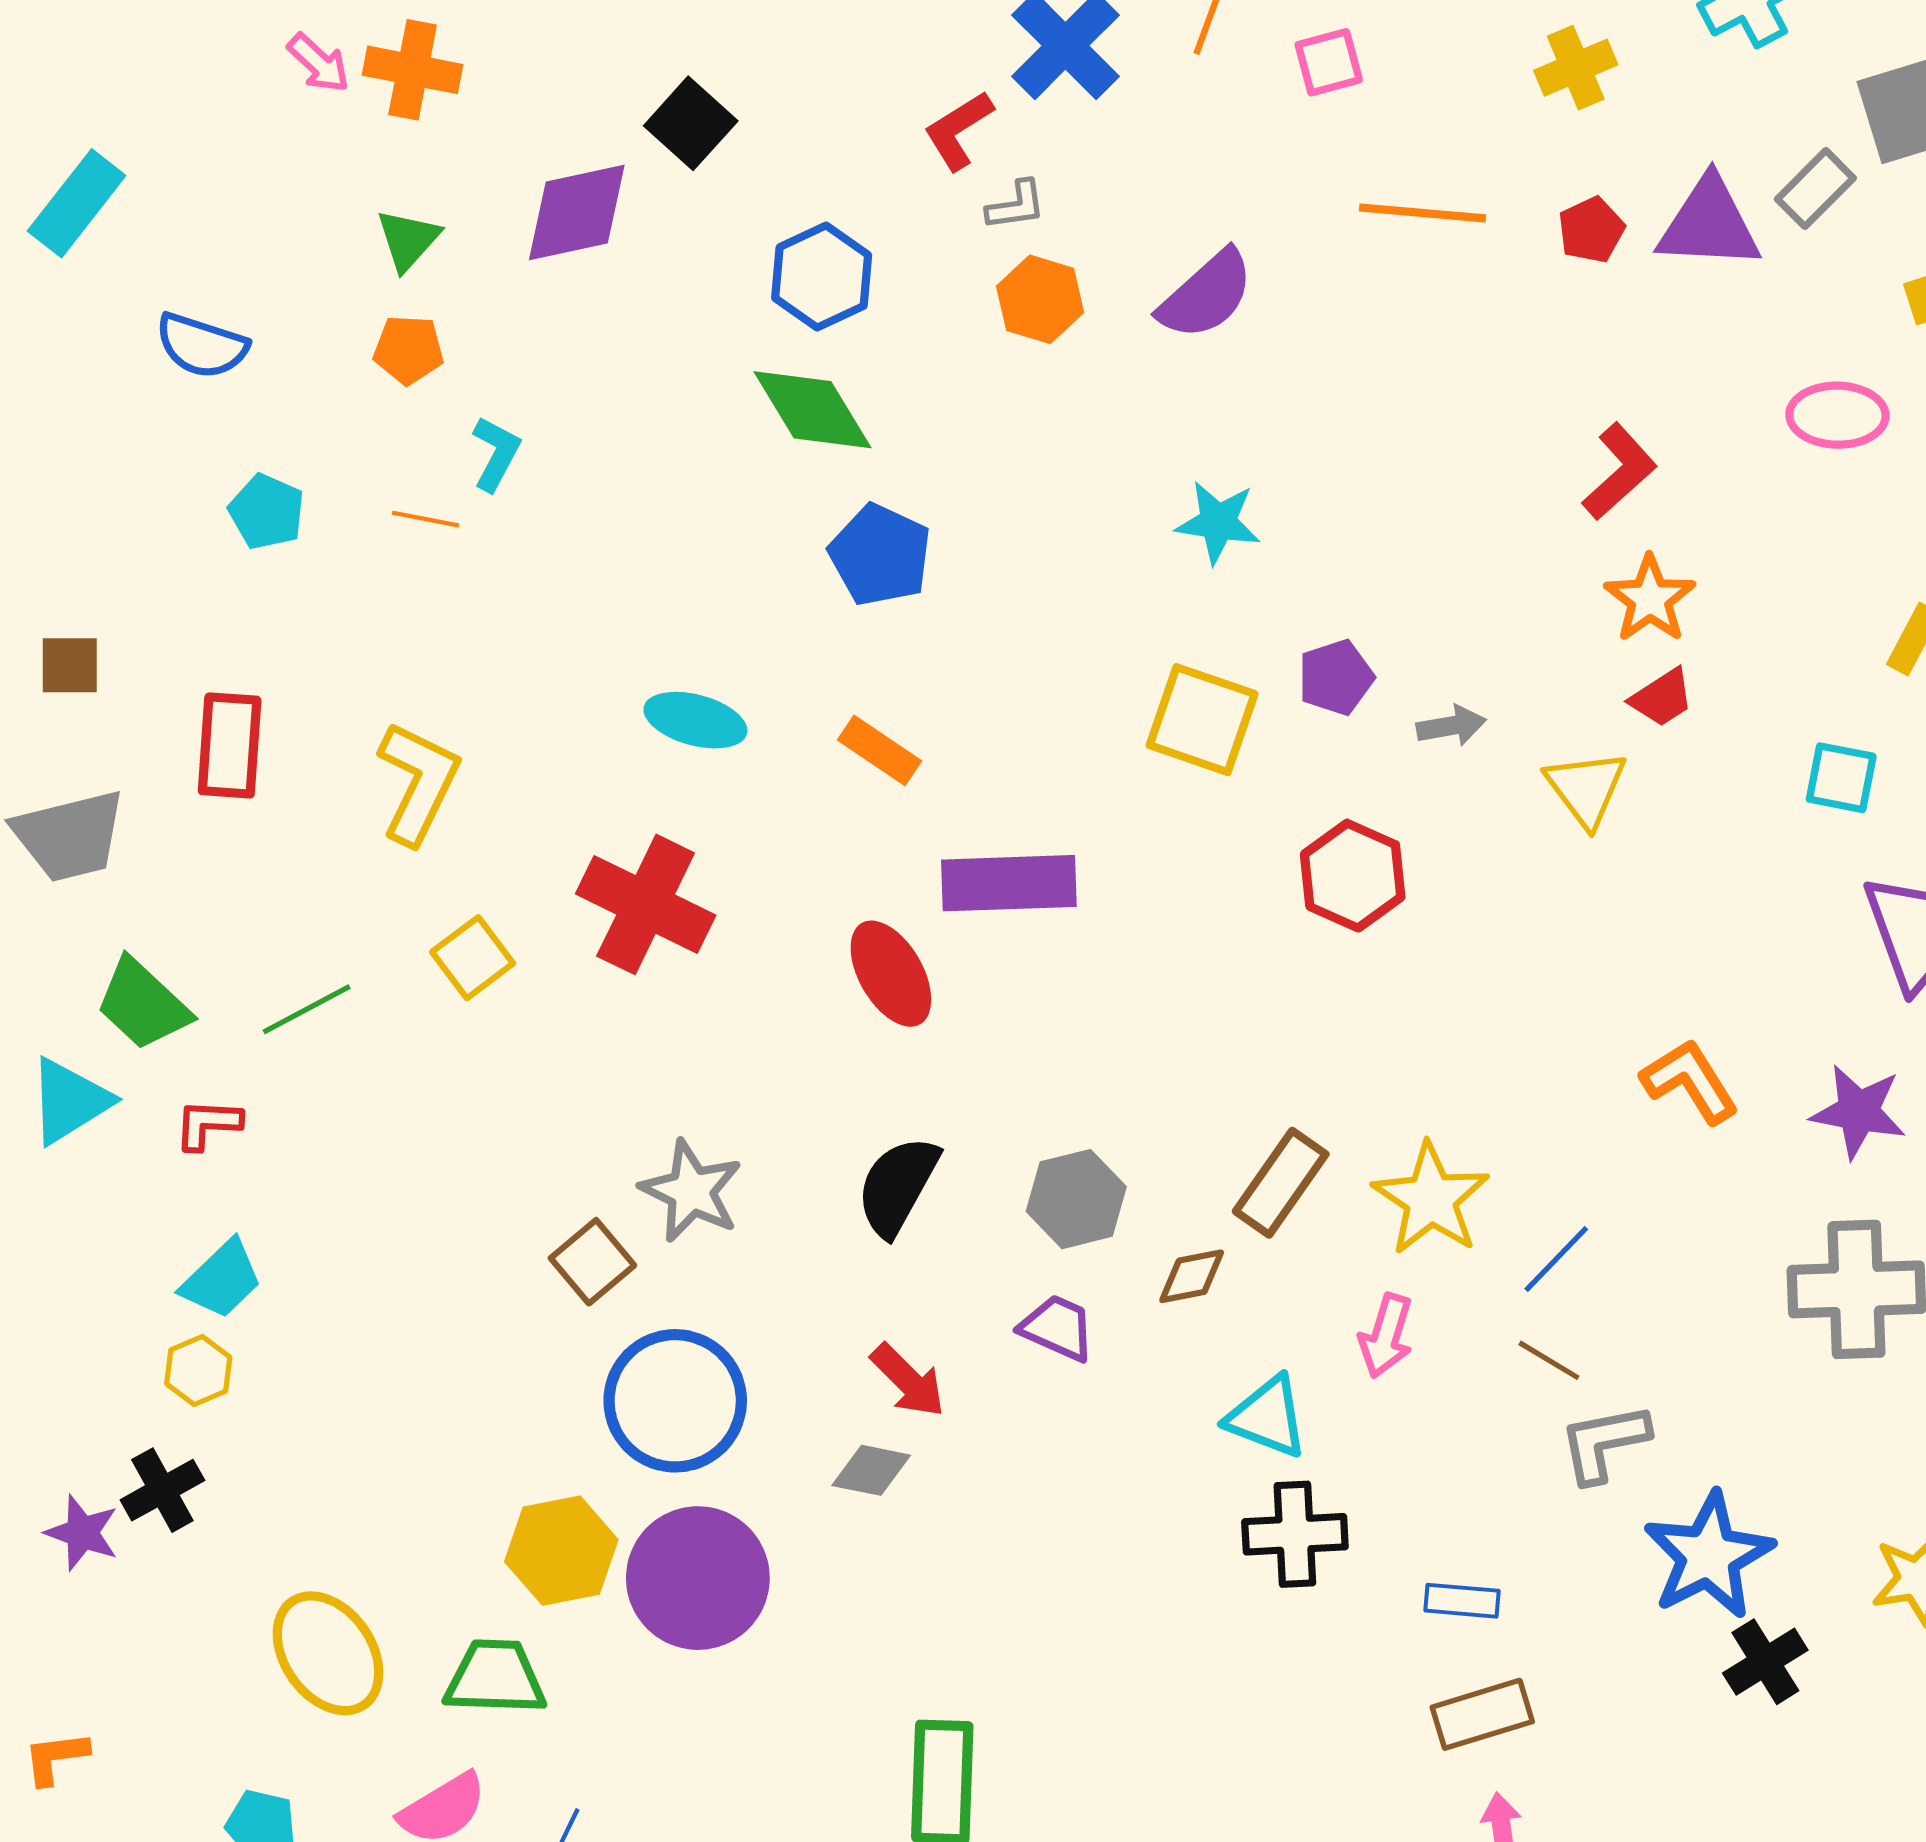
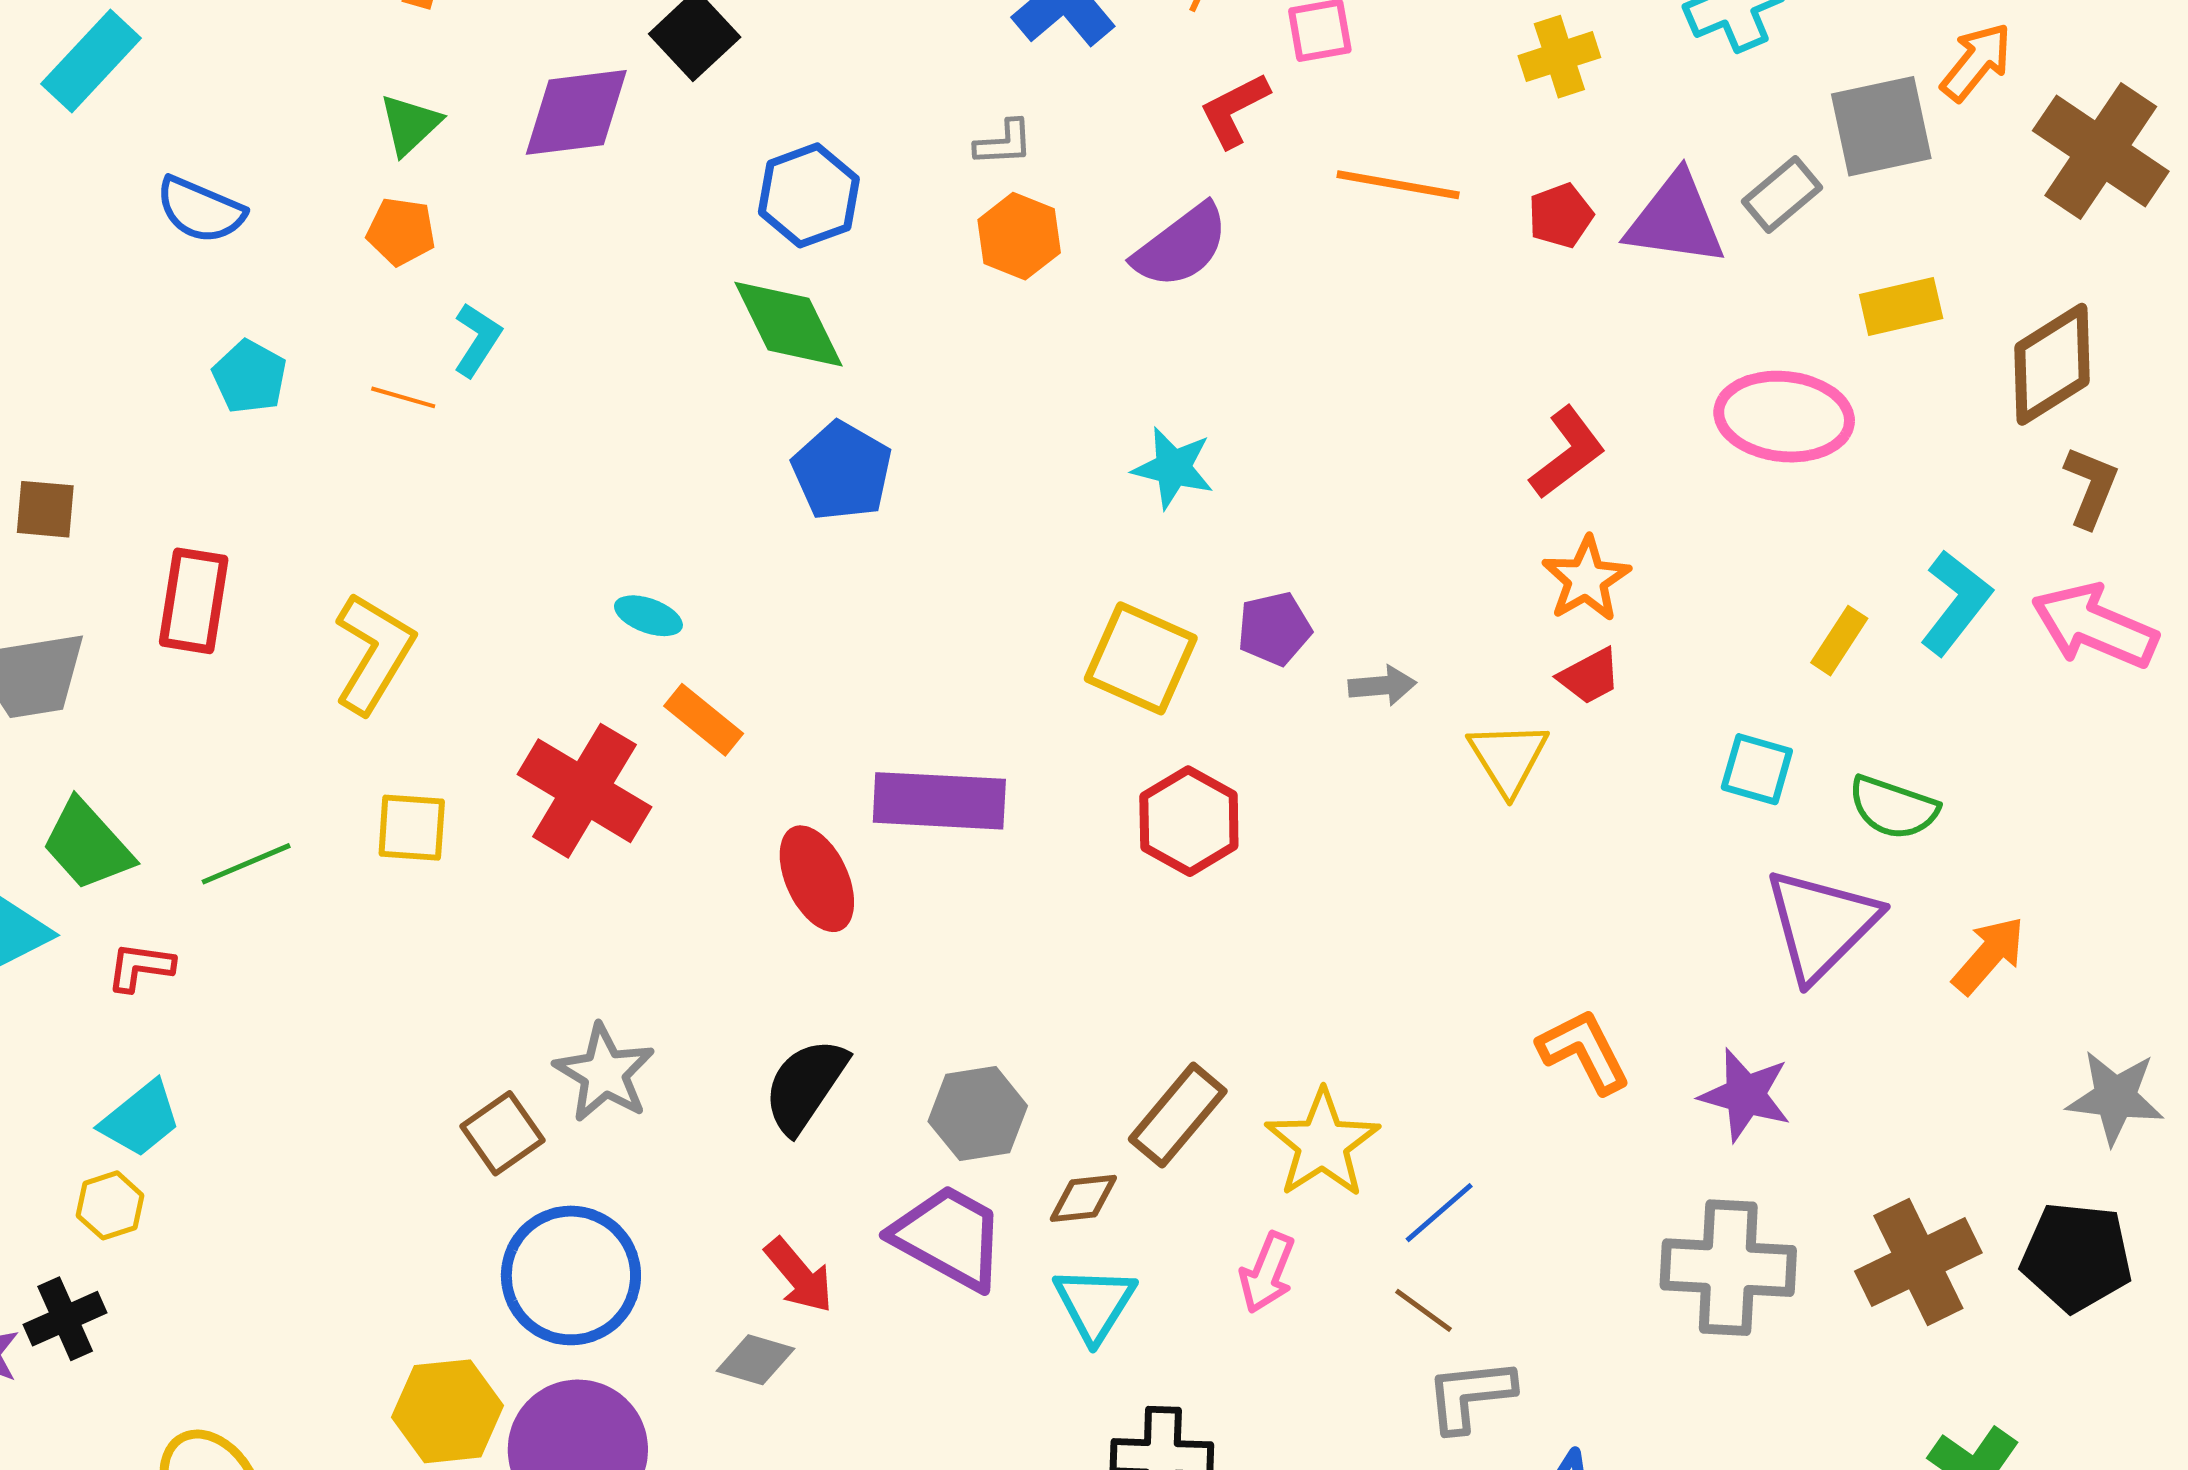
red L-shape: (958, 130) -> (1234, 110), moved
pink ellipse: (1837, 415) -> (1784, 417), size x1.4
cyan ellipse: (695, 720) -> (648, 616), size x0.7
orange rectangle: (879, 750) -> (704, 720), moved
red hexagon: (1353, 876) -> (1189, 821), moved
yellow square: (473, 958) -> (412, 828), turned 36
purple trapezoid: (1058, 1328) -> (949, 1237), size x1.6
cyan triangle: (1267, 1417) -> (1095, 1304), moved, turned 36

